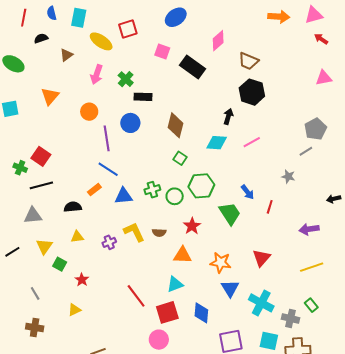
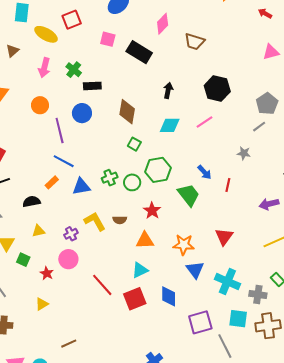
black hexagon: (252, 92) -> (217, 89), moved
black arrow: (228, 116) -> (168, 90), moved
pink circle: (159, 340) -> (68, 259), moved

